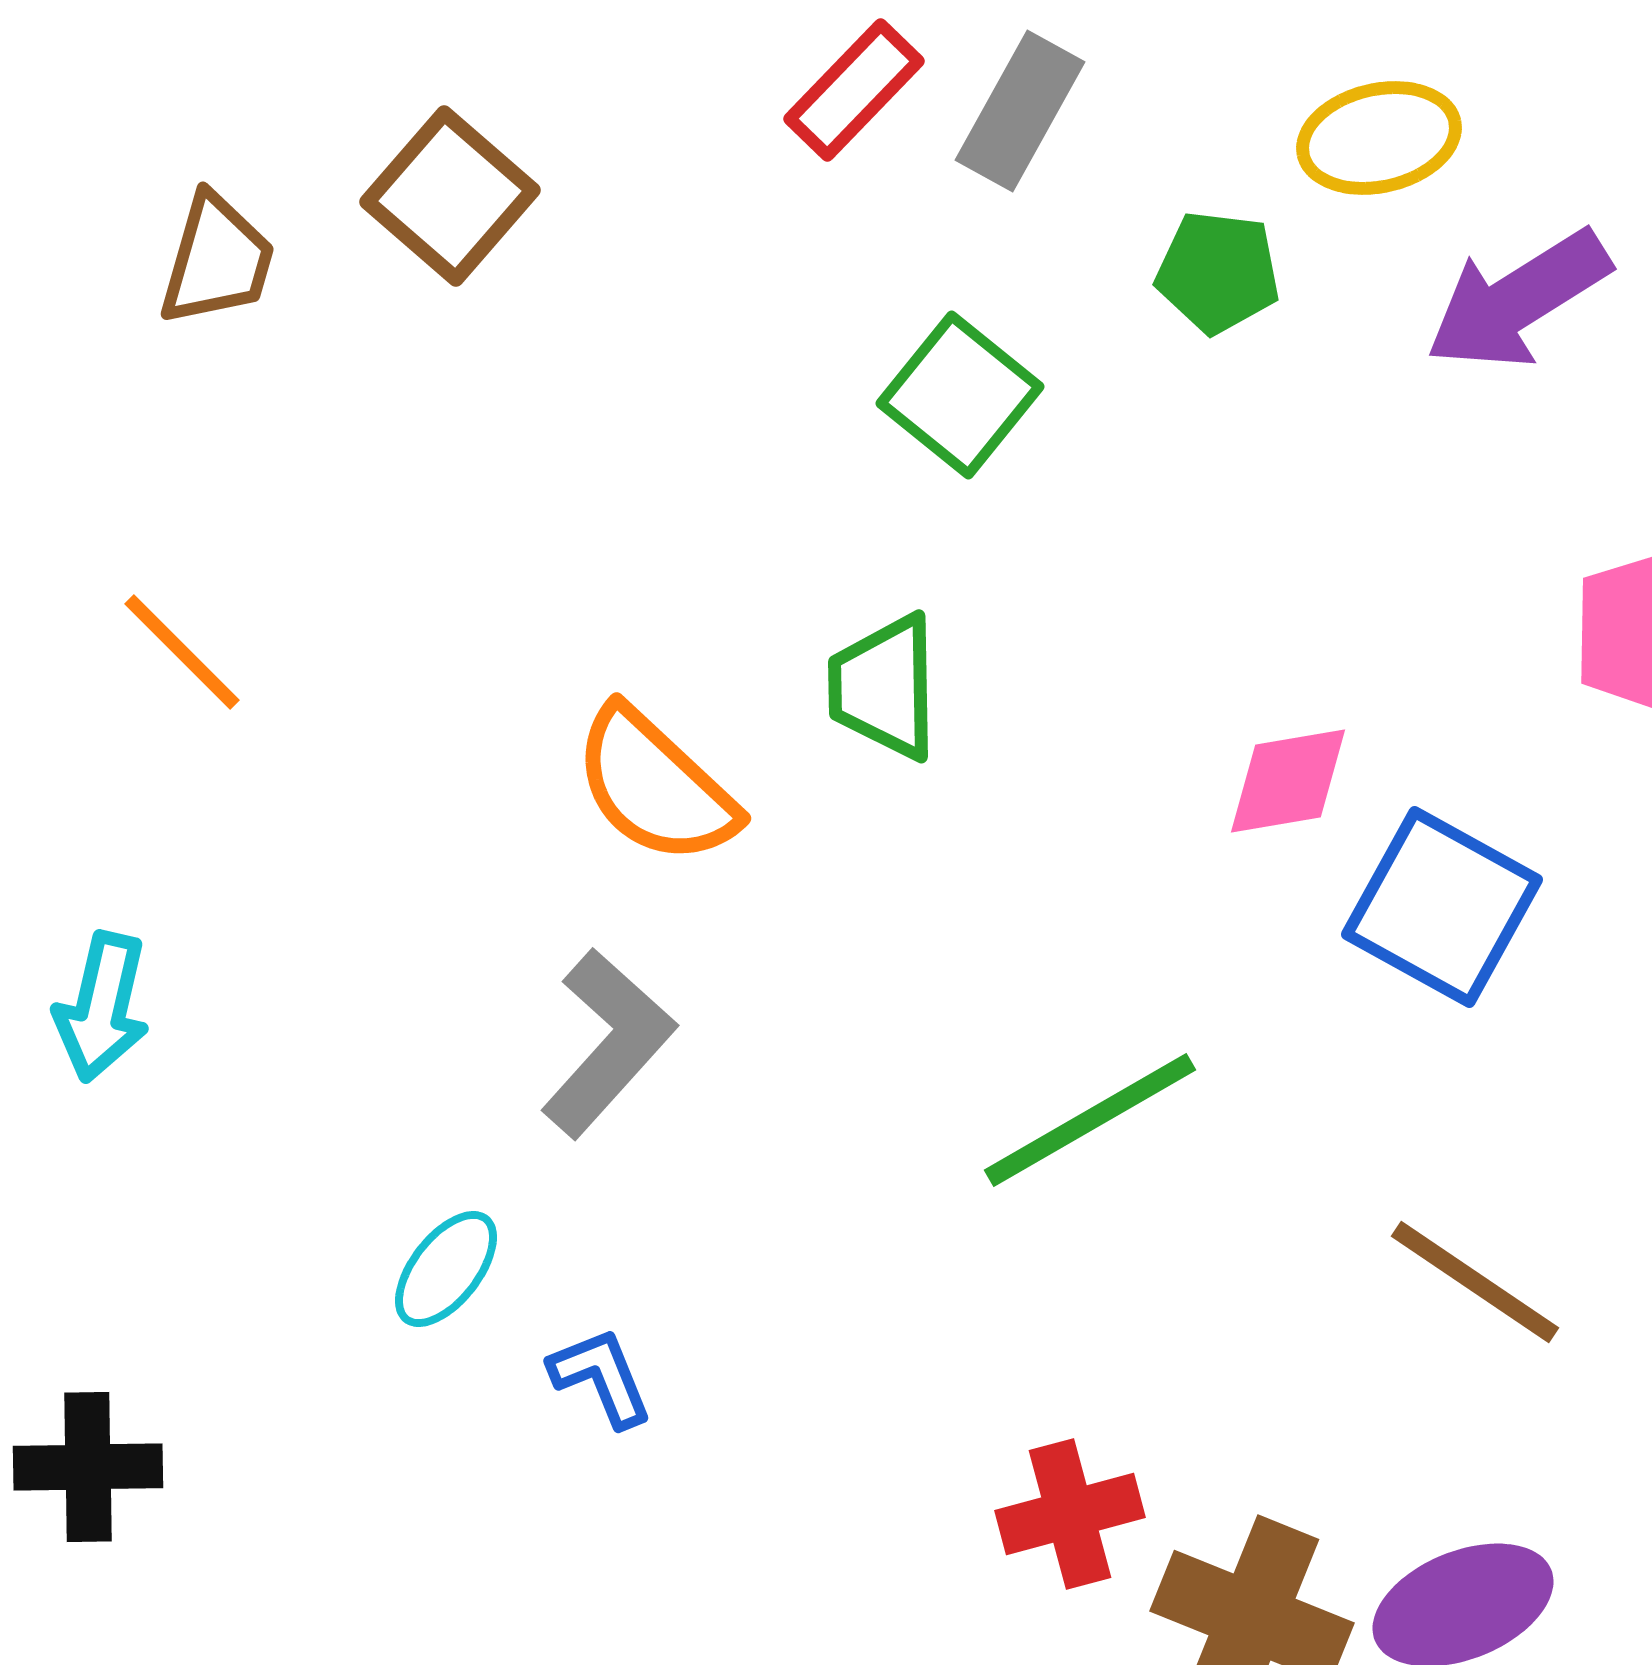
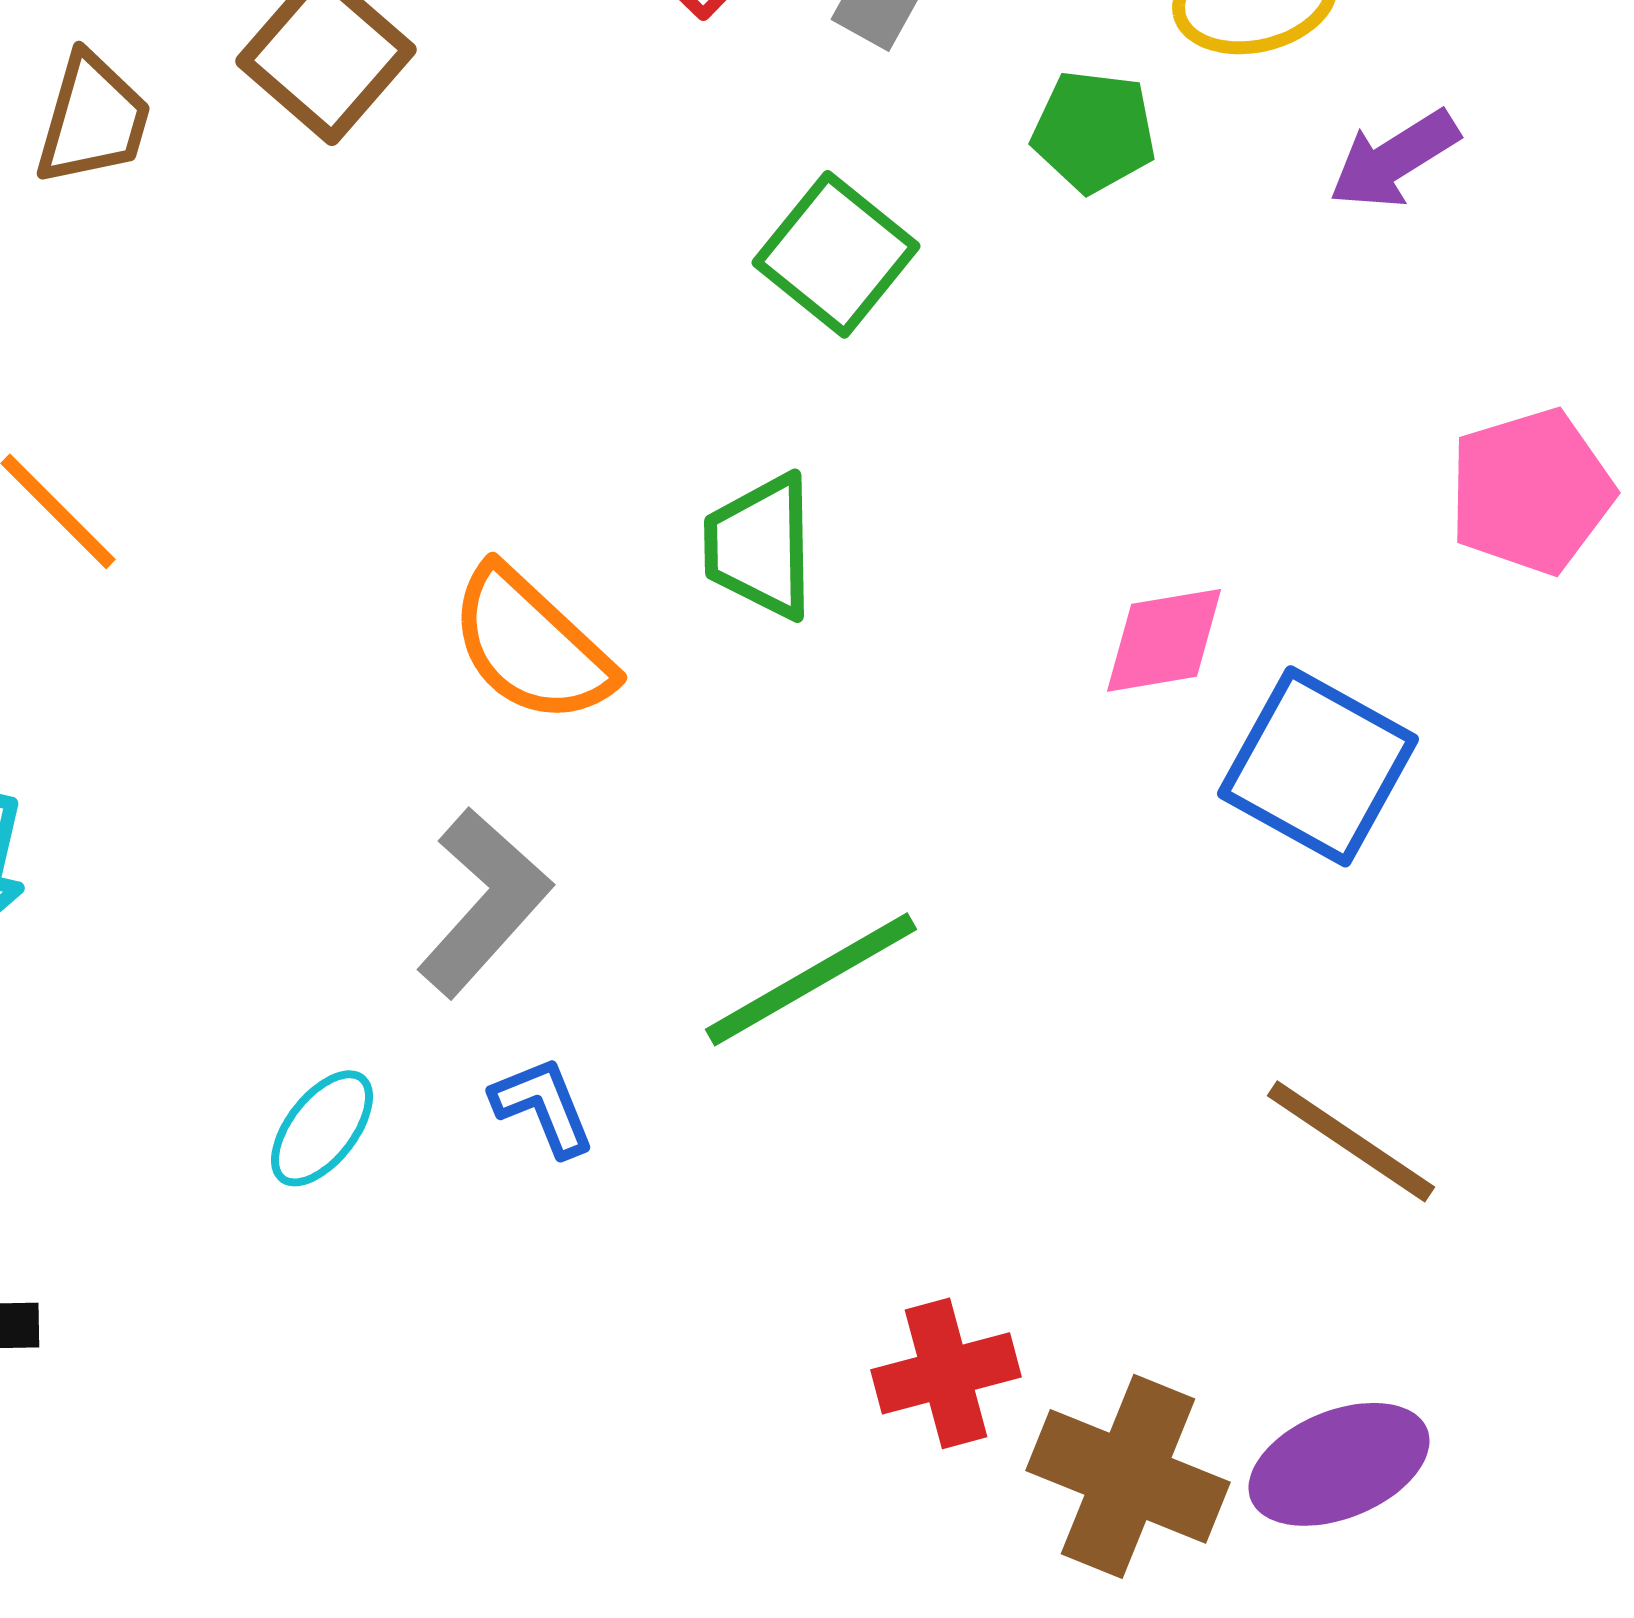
purple arrow: (1518, 300) -> (1394, 159), size x0.7
green line: (1090, 1120) -> (811, 979), moved
blue L-shape: (601, 1377) -> (543, 1106), moved

